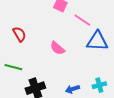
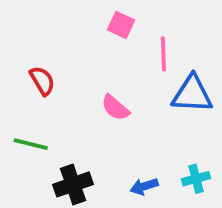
pink line: (82, 20) -> (163, 54), turned 54

